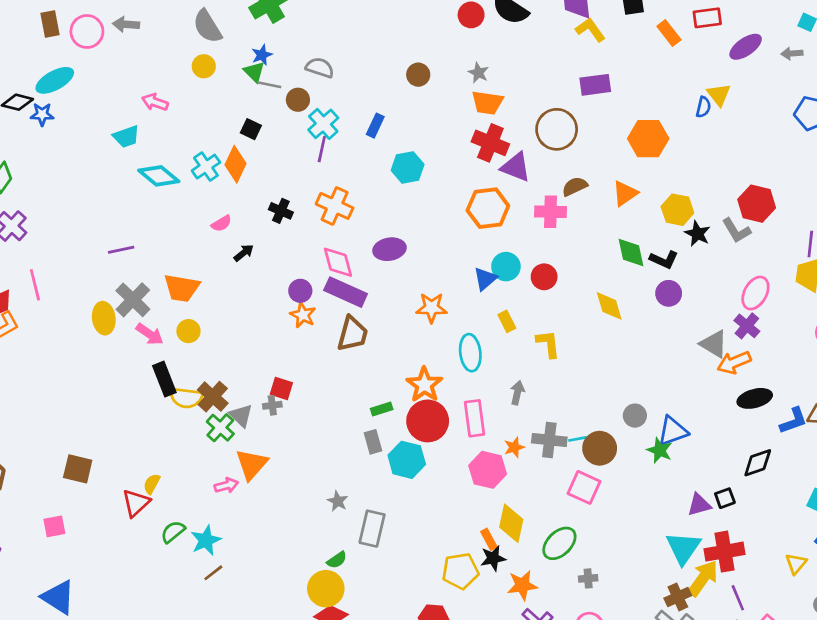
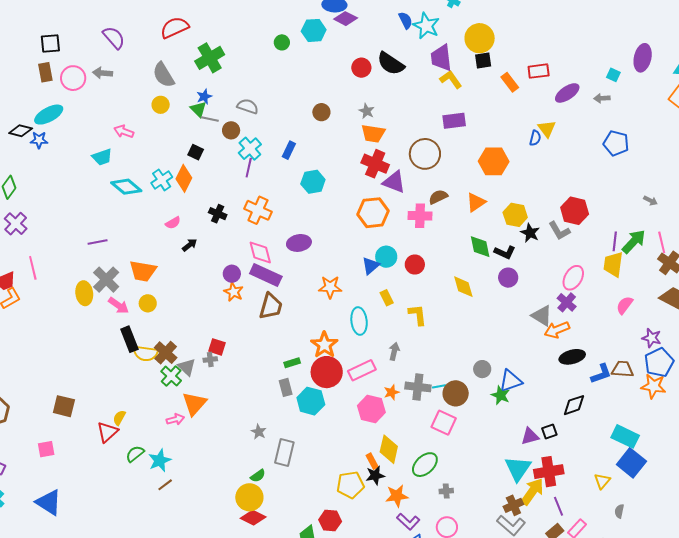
pink rectangle: (475, 418) -> (362, 370), turned 72

